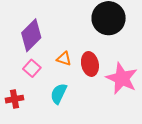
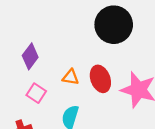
purple diamond: (31, 35) -> (30, 56), size x0.7

